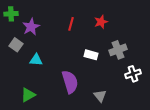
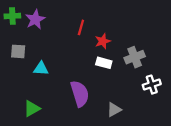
red star: (101, 22) -> (103, 41), moved
purple star: (31, 27) -> (35, 19), moved
gray square: (16, 45) -> (18, 51), turned -32
gray triangle: (100, 96) -> (114, 110), turned 40

